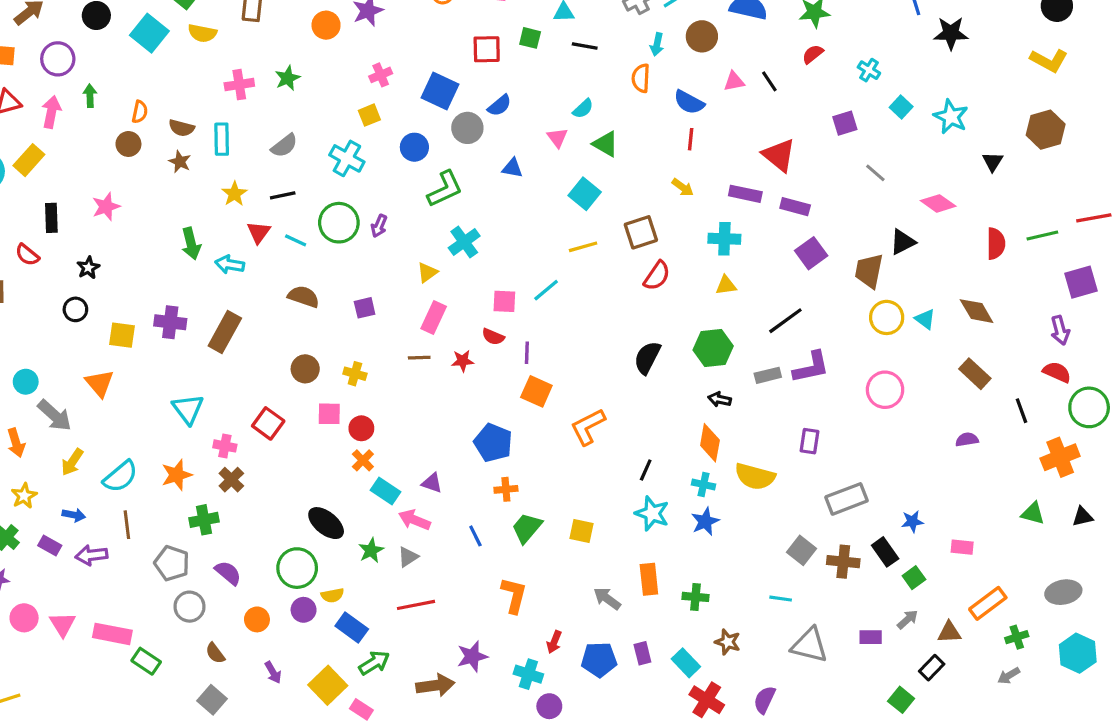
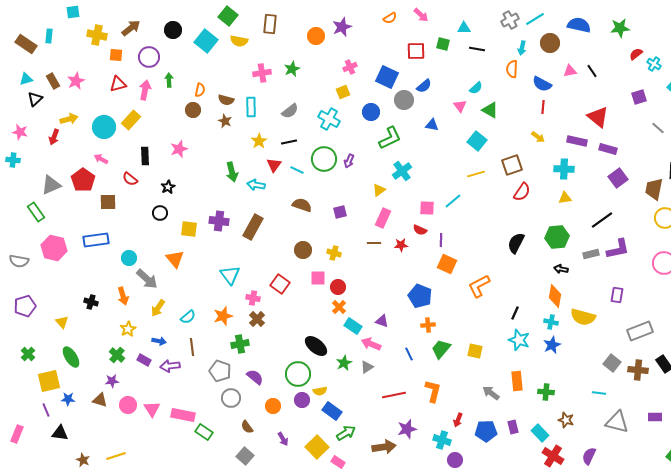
red semicircle: (813, 54) -> (636, 54), moved
cyan semicircle: (120, 476) -> (188, 317), size x0.7
red line: (416, 605) -> (394, 395), moved

